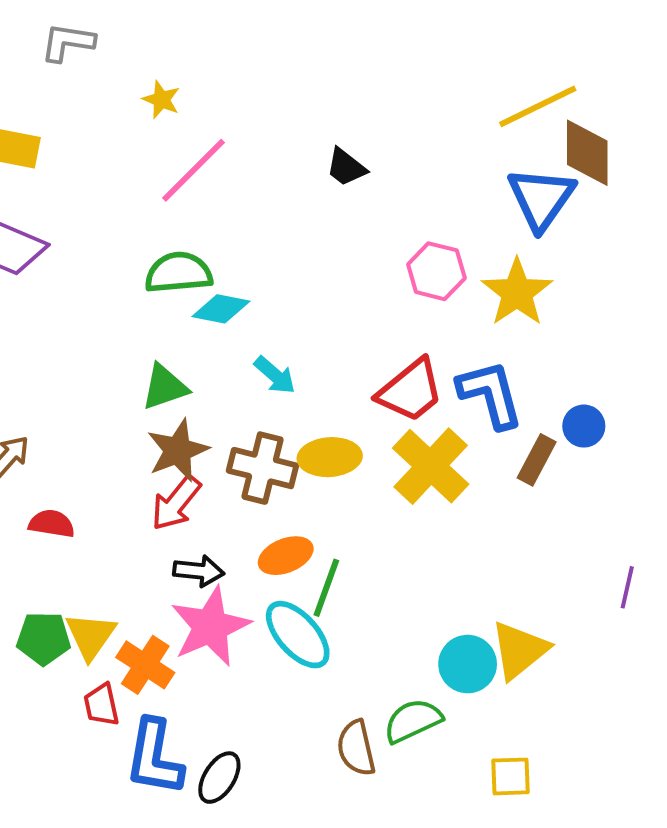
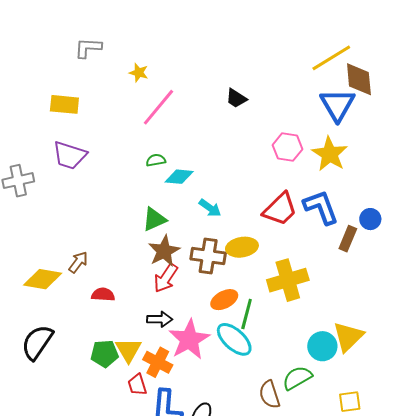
green semicircle: (179, 273) -> (156, 160), size x0.6
yellow cross: (431, 466) -> (288, 280), moved, turned 36
black arrow: (199, 571) -> (160, 319), moved

